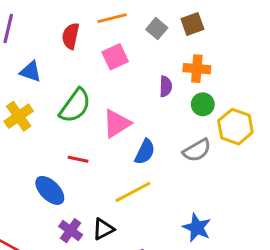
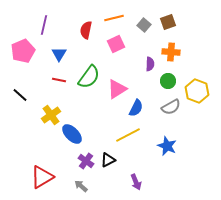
blue triangle: (30, 72) -> (59, 54), turned 42
green circle: (203, 104) -> (168, 81), moved
yellow cross: (19, 116) -> (51, 115), moved
red line: (78, 159) -> (59, 80), moved
blue star: (197, 228) -> (167, 146), moved

